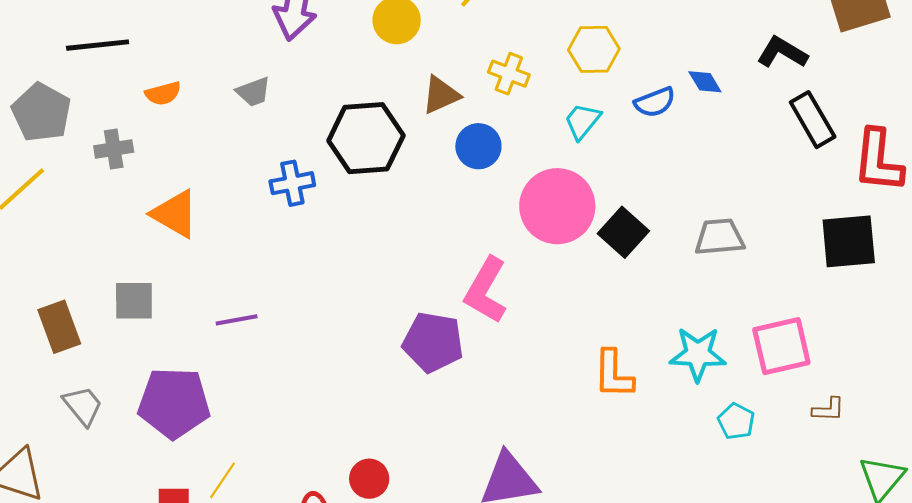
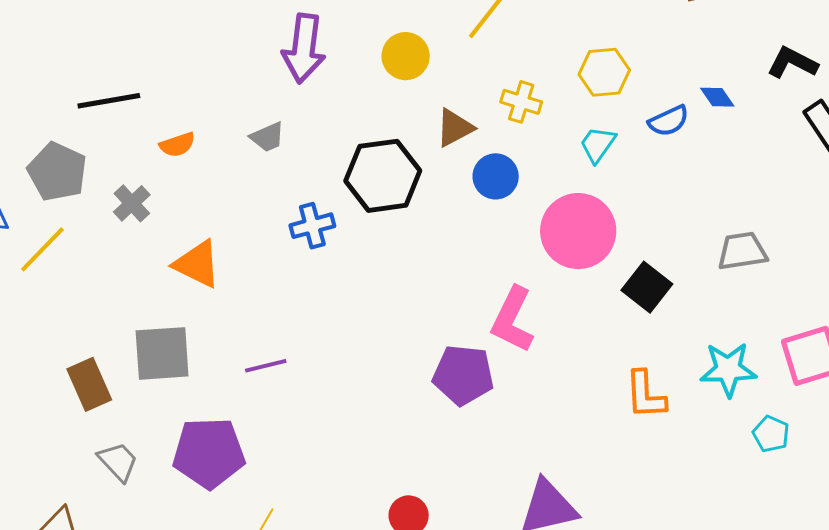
gray cross: (114, 149) -> (132, 203), turned -30
black square: (623, 232) -> (647, 287), moved
gray square: (134, 301) -> (162, 353), size x1.4

